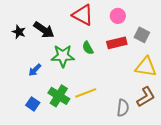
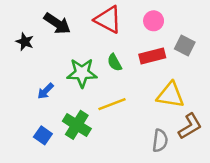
black arrow: (44, 30) -> (57, 23), moved
yellow triangle: (146, 67) -> (170, 95), moved
yellow line: (86, 93) -> (112, 104), moved

